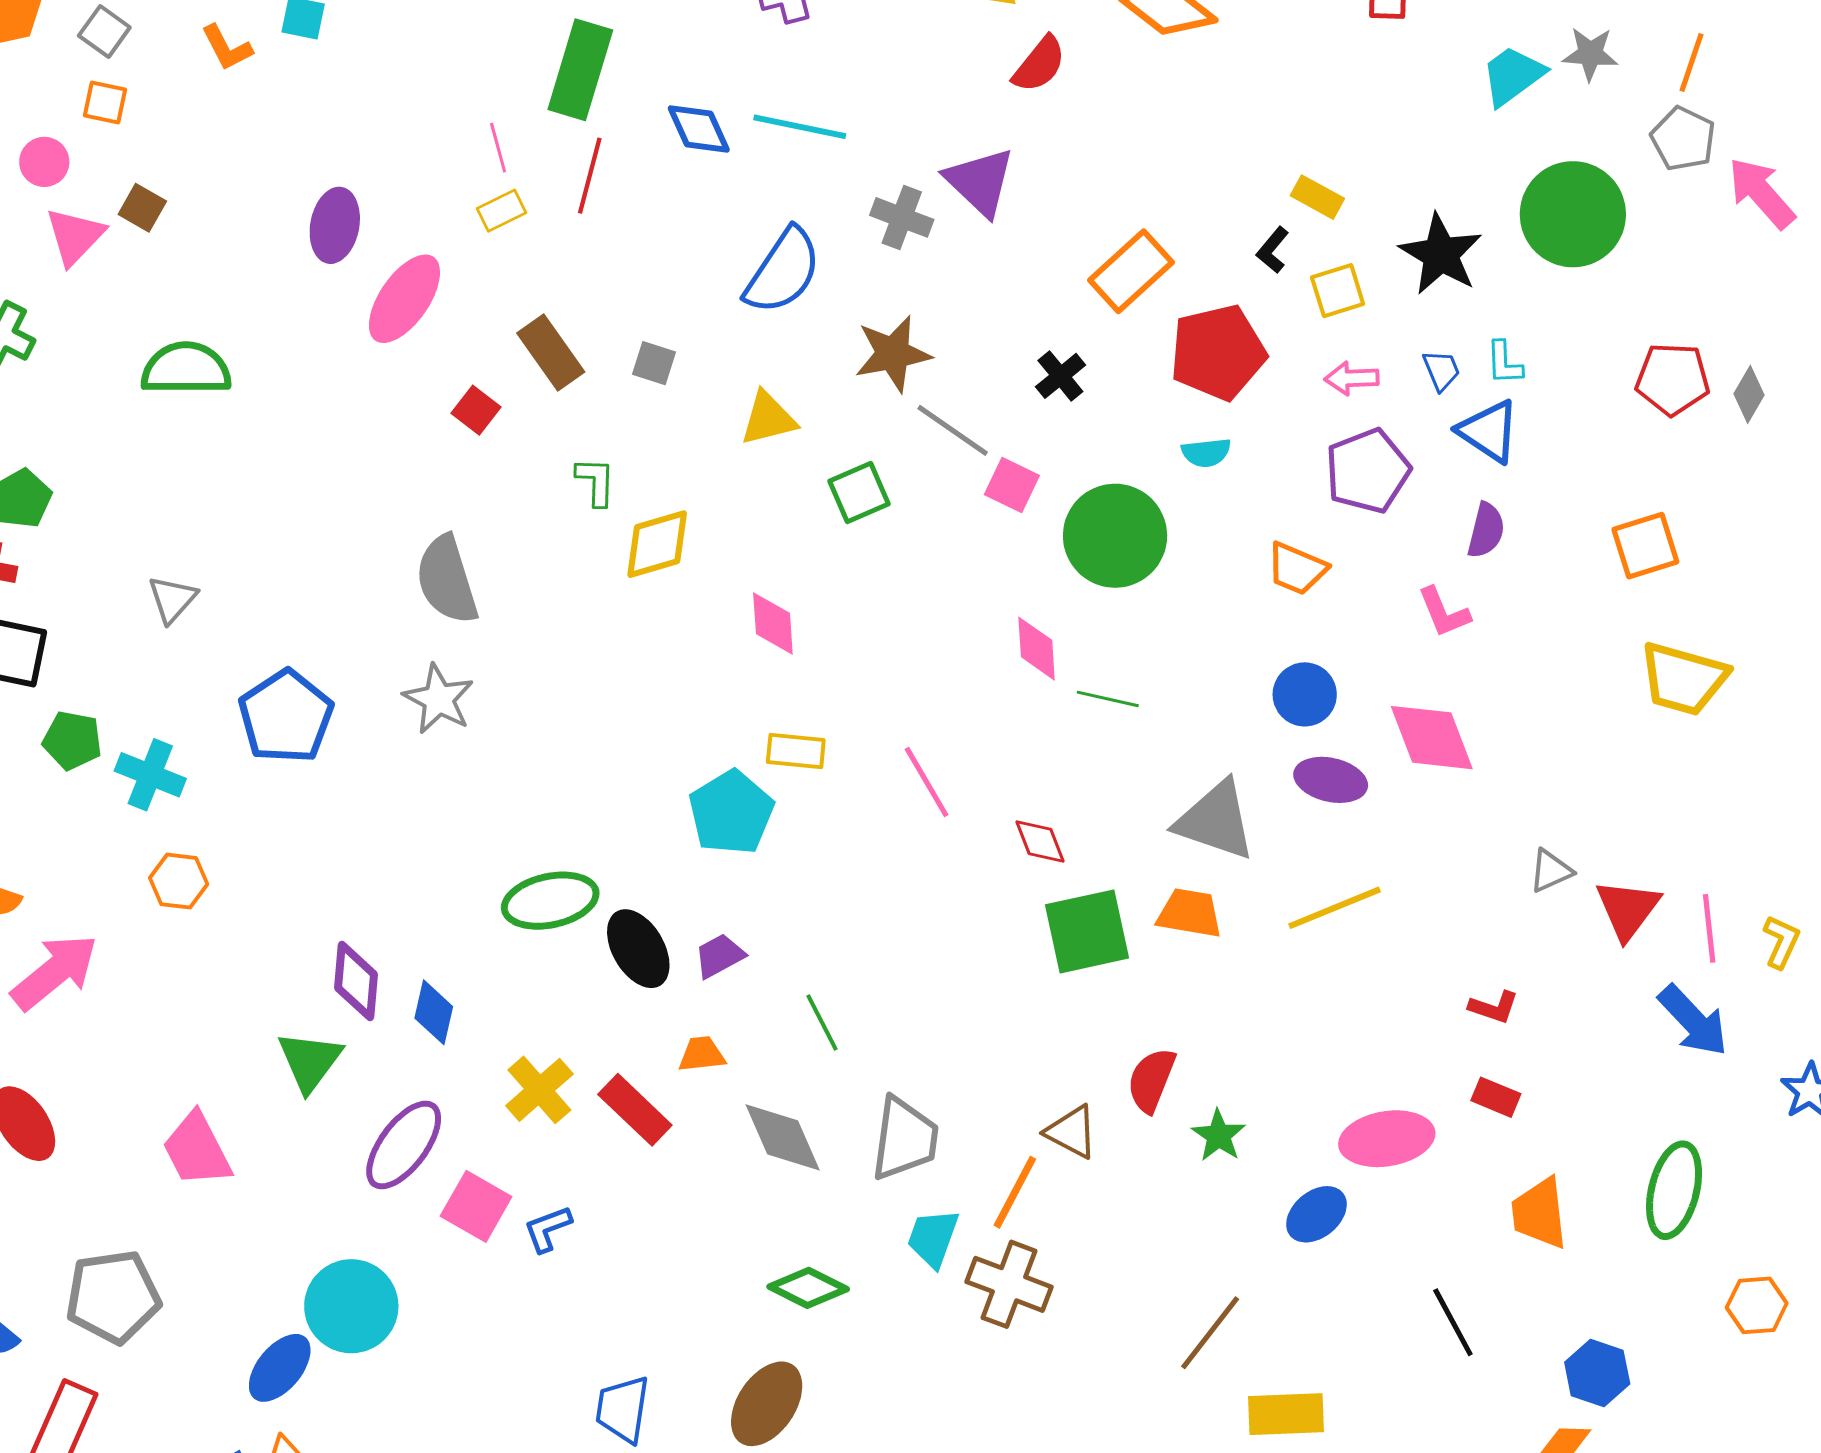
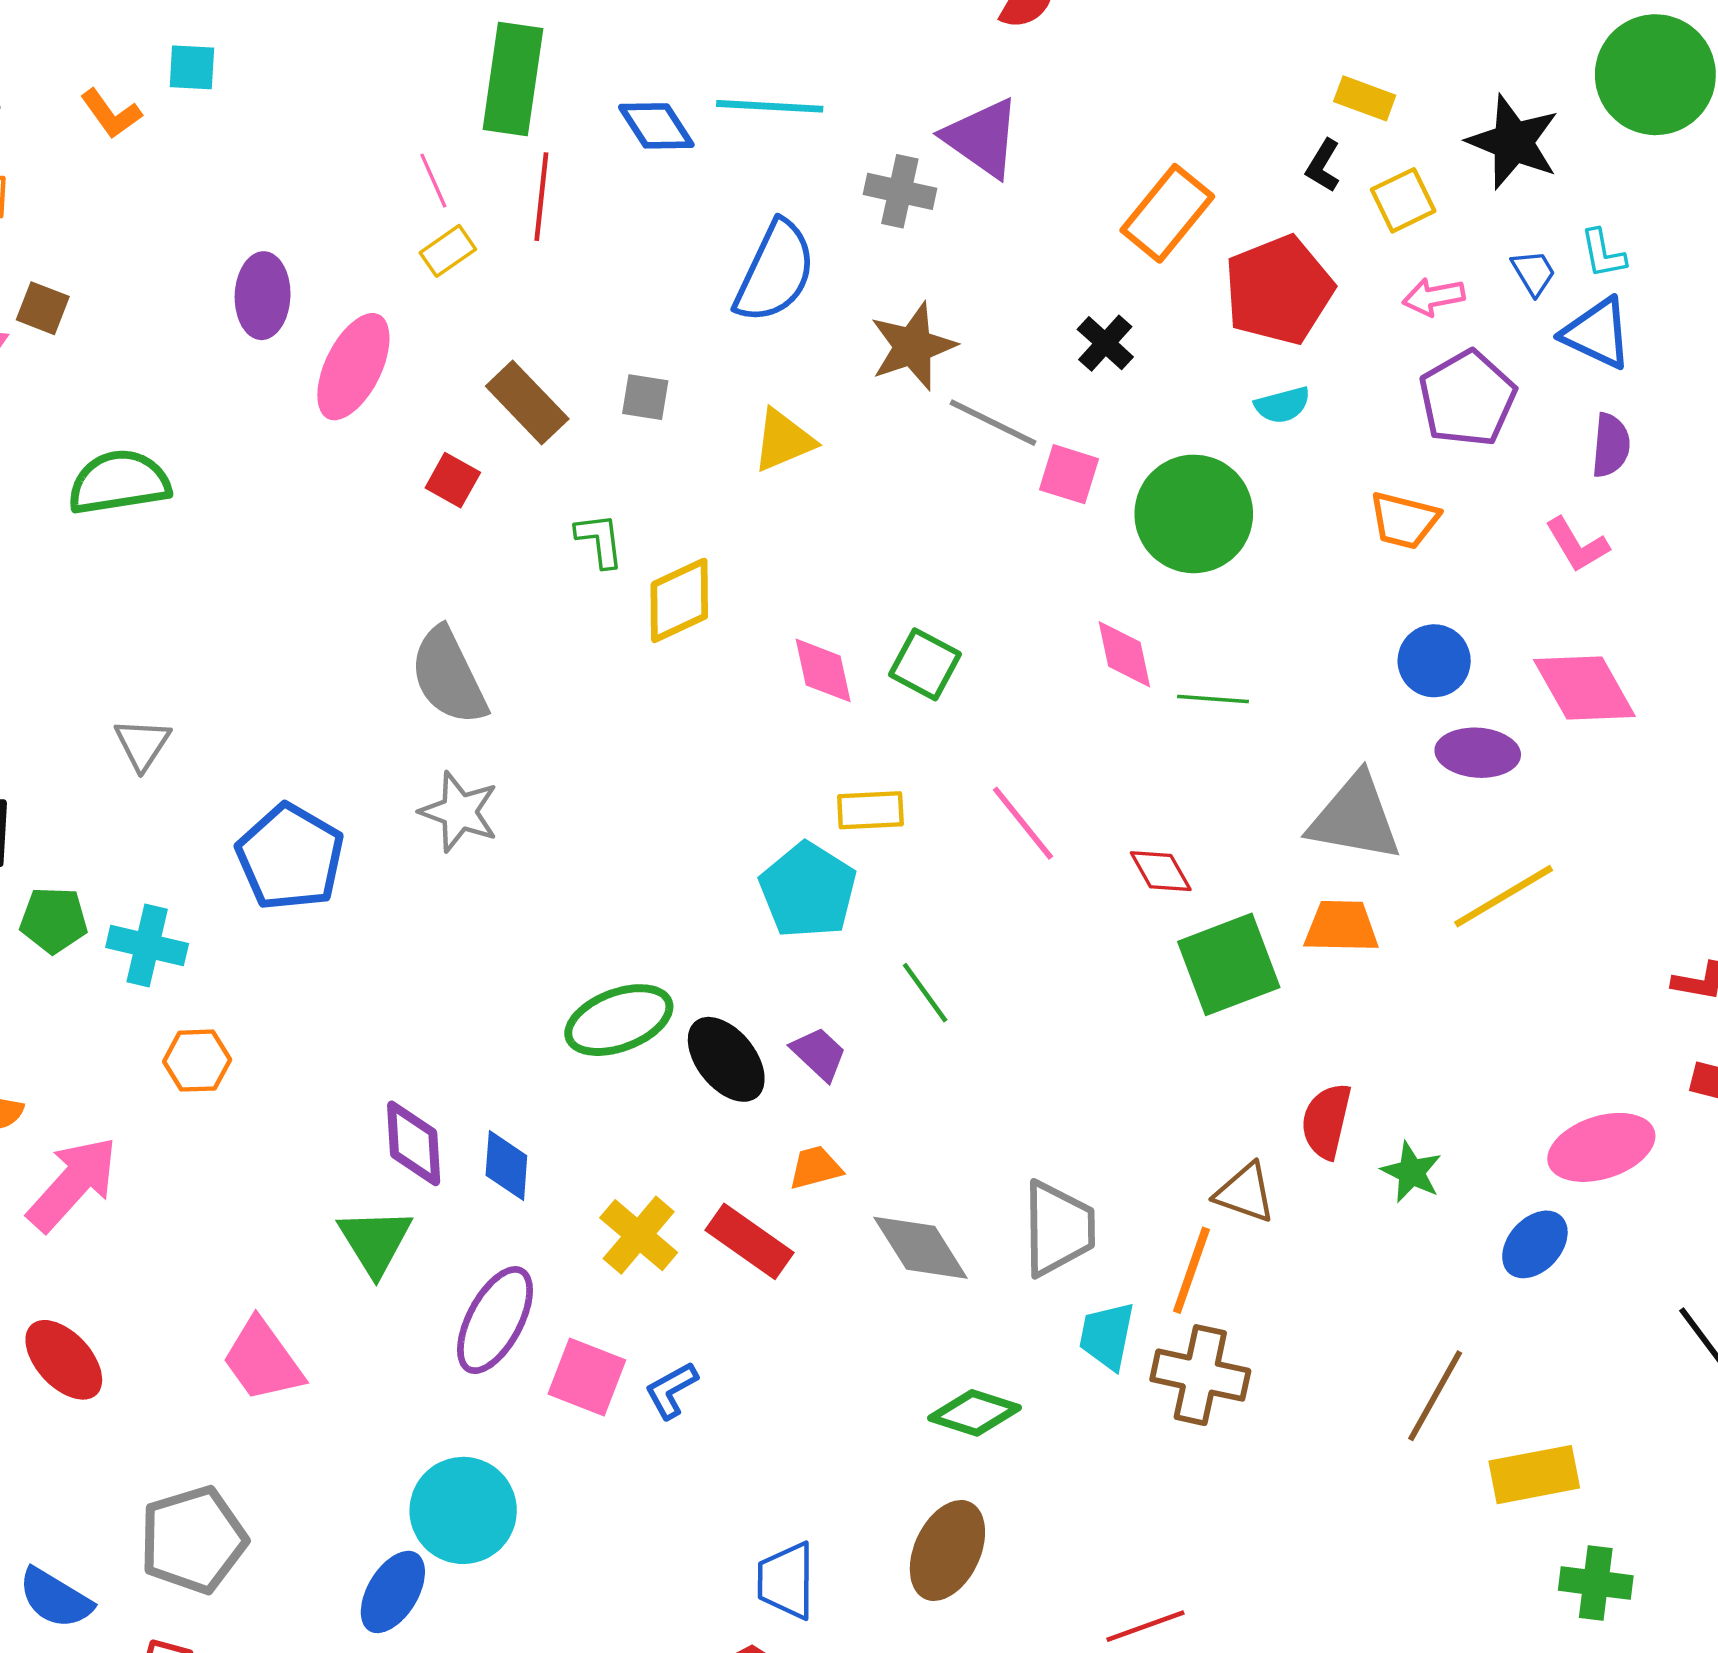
green square: (859, 493) -> (925, 664), moved, turned -30
purple trapezoid: (719, 956) -> (819, 1054), turned 80
green line: (822, 1022) -> (925, 993), moved

